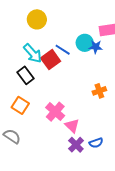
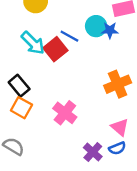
black rectangle: (25, 75) -> (19, 86), moved
orange cross: (99, 91) -> (118, 84), size x1.5
pink triangle: (72, 126) -> (120, 127), moved

